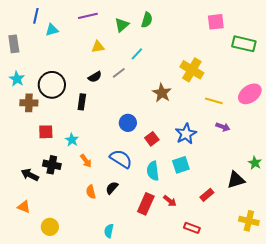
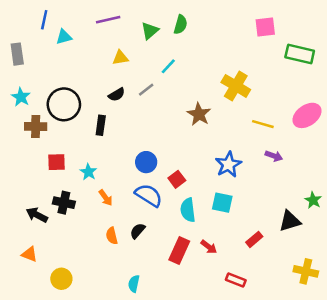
blue circle: (128, 123) -> (146, 162), moved
red square: (152, 139) -> (177, 179), moved
cyan square: (181, 165) -> (222, 203), turned 30

